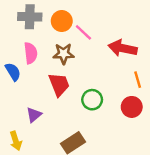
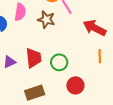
red trapezoid: (59, 84) -> (34, 58), moved
red circle: (132, 107) -> (75, 85), moved

